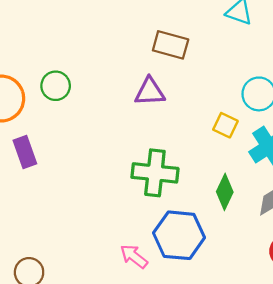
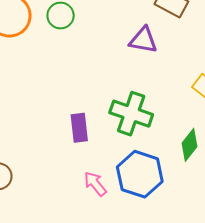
purple rectangle: (25, 152) -> (79, 128), moved

